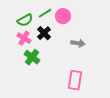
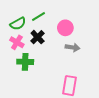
pink circle: (63, 16) -> (65, 28), moved
green cross: (32, 57) -> (25, 62), turned -35

